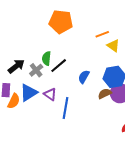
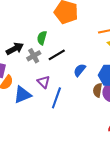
green semicircle: (46, 58) -> (42, 38), moved
blue triangle: (29, 93) -> (22, 95), moved
brown semicircle: (105, 94) -> (98, 90), turned -64

